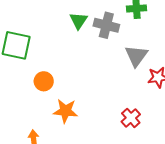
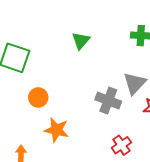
gray cross: (106, 25) -> (108, 101), moved

